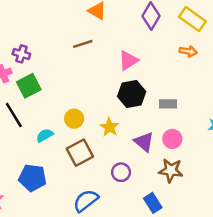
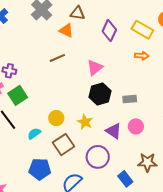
brown star: (171, 170) -> (147, 162), moved
purple circle: (121, 172) -> (98, 157), size x1.5
blue pentagon: (32, 178) -> (40, 169), moved

